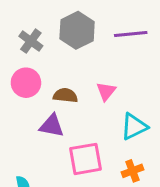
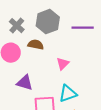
brown semicircle: (65, 95) -> (36, 45), moved
cyan triangle: (134, 127) -> (68, 94), moved

